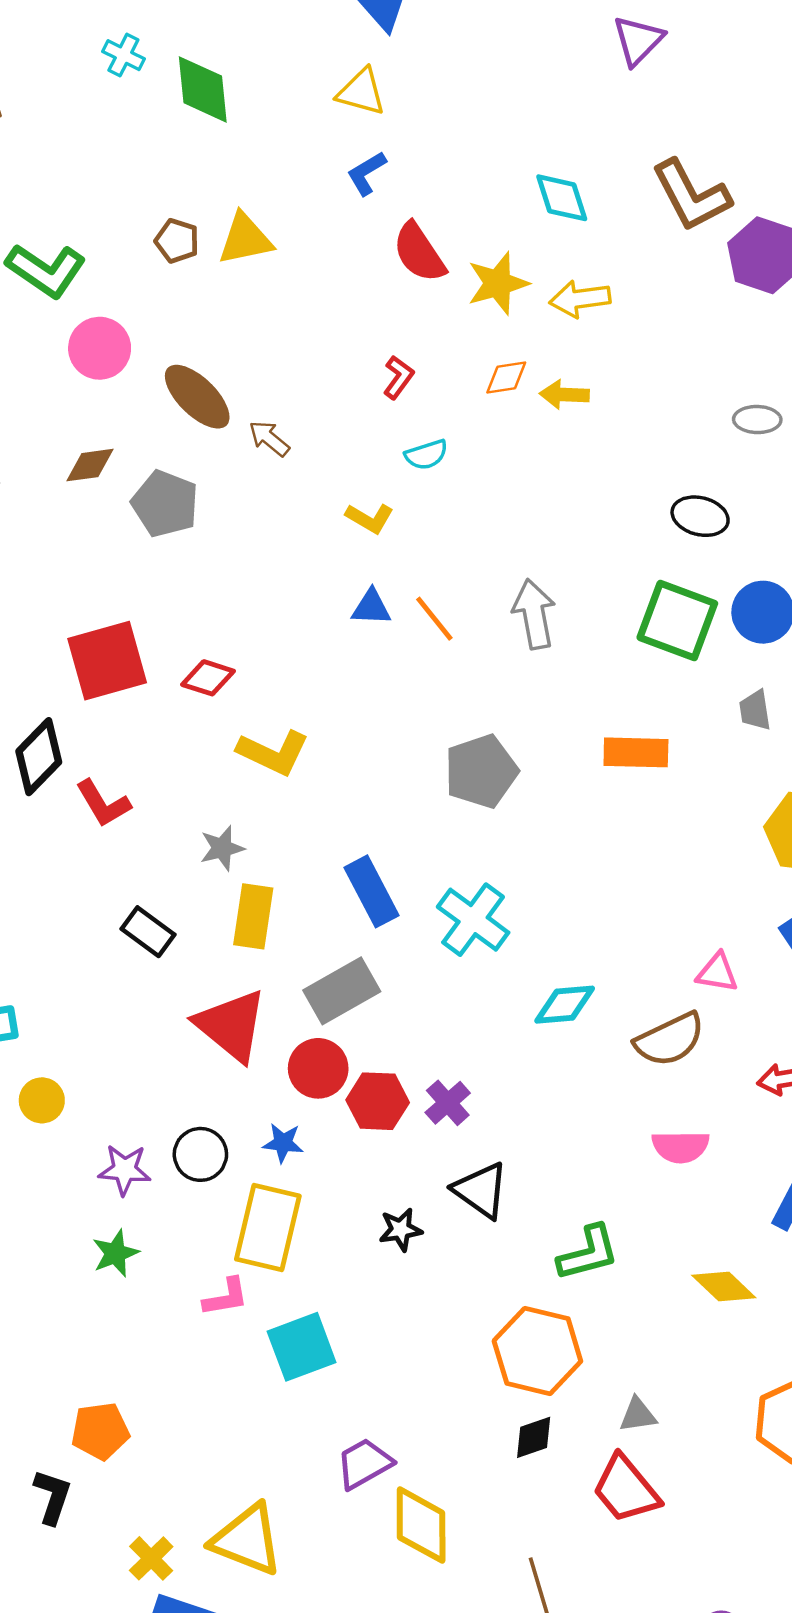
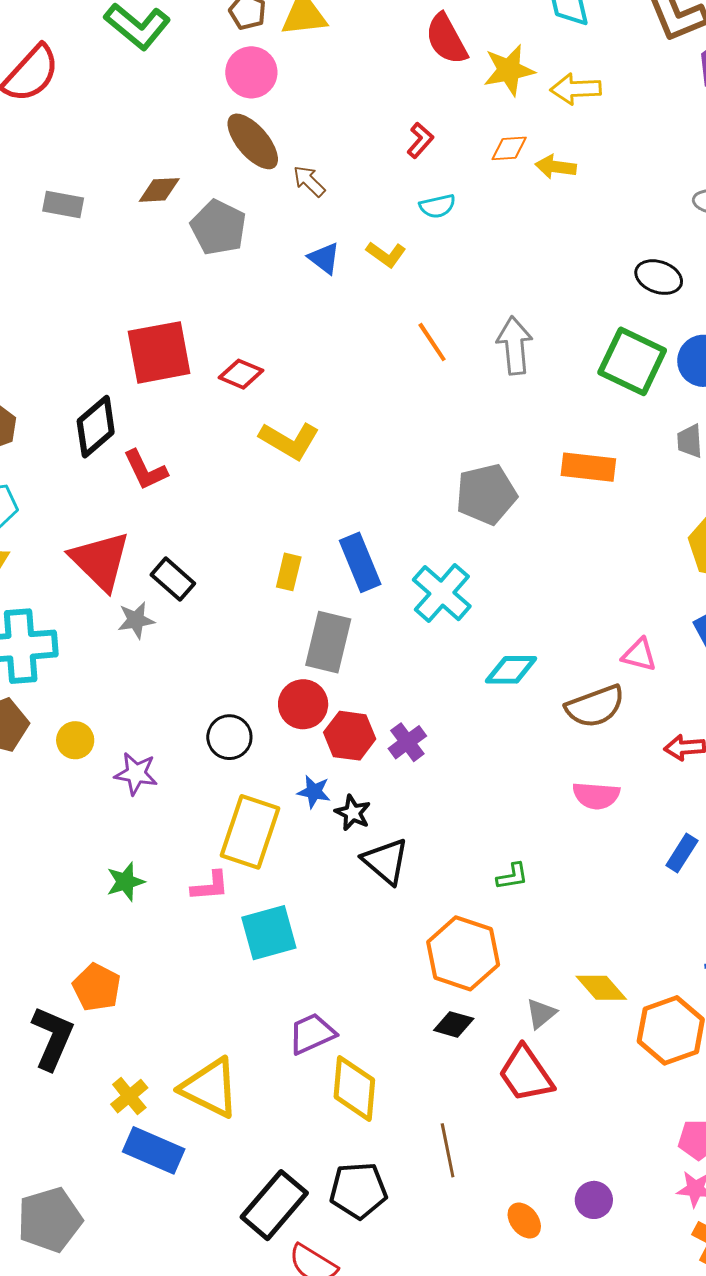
pink circle: (100, 348) -> (251, 72), moved
blue triangle: (371, 607) -> (324, 258), moved, turned 30
gray pentagon: (481, 771) -> (486, 494), moved
gray star: (222, 848) -> (136, 620), moved
yellow rectangle: (253, 916) -> (289, 572), moved, size x0.7
gray rectangle: (342, 991) -> (328, 642), turned -52
red triangle: (231, 1025) -> (100, 561), moved
yellow circle: (42, 1100) -> (75, 740), moved
blue star: (283, 1143) -> (314, 792), moved
black circle: (200, 1154) -> (229, 737), moved
black triangle: (481, 1190) -> (386, 861), moved
black star: (401, 1230) -> (353, 813), moved, turned 30
green star: (115, 1253) -> (125, 882), moved
green L-shape: (588, 1253) -> (512, 876), size x0.6
yellow diamond: (724, 1286) -> (601, 988), moved
gray triangle: (638, 1415) -> (541, 1014), turned -36
orange pentagon: (100, 1431) -> (97, 987), turned 30
black diamond: (534, 1437) -> (454, 1024), turned 30
black L-shape: (52, 1497) -> (52, 1038), size x1.4

